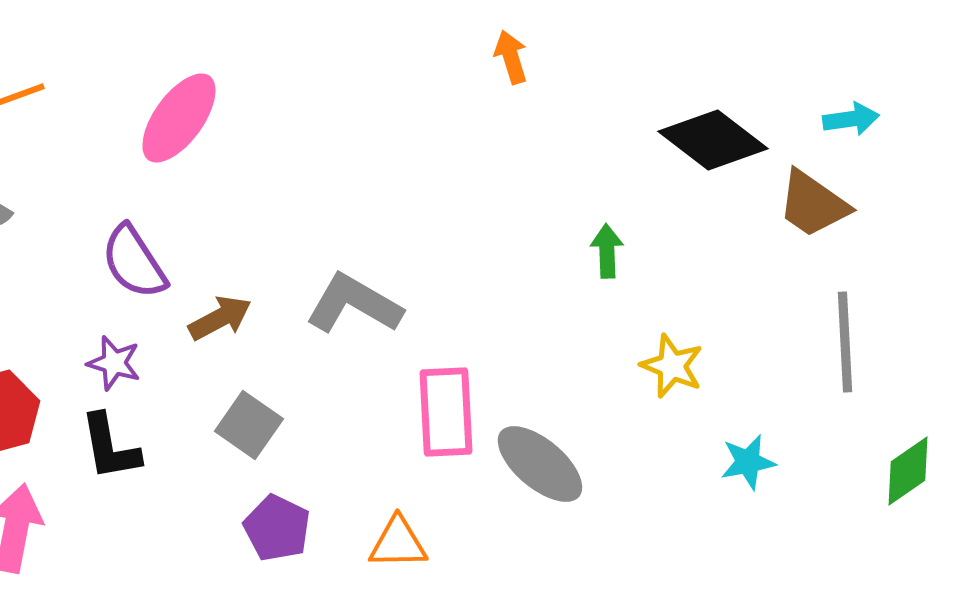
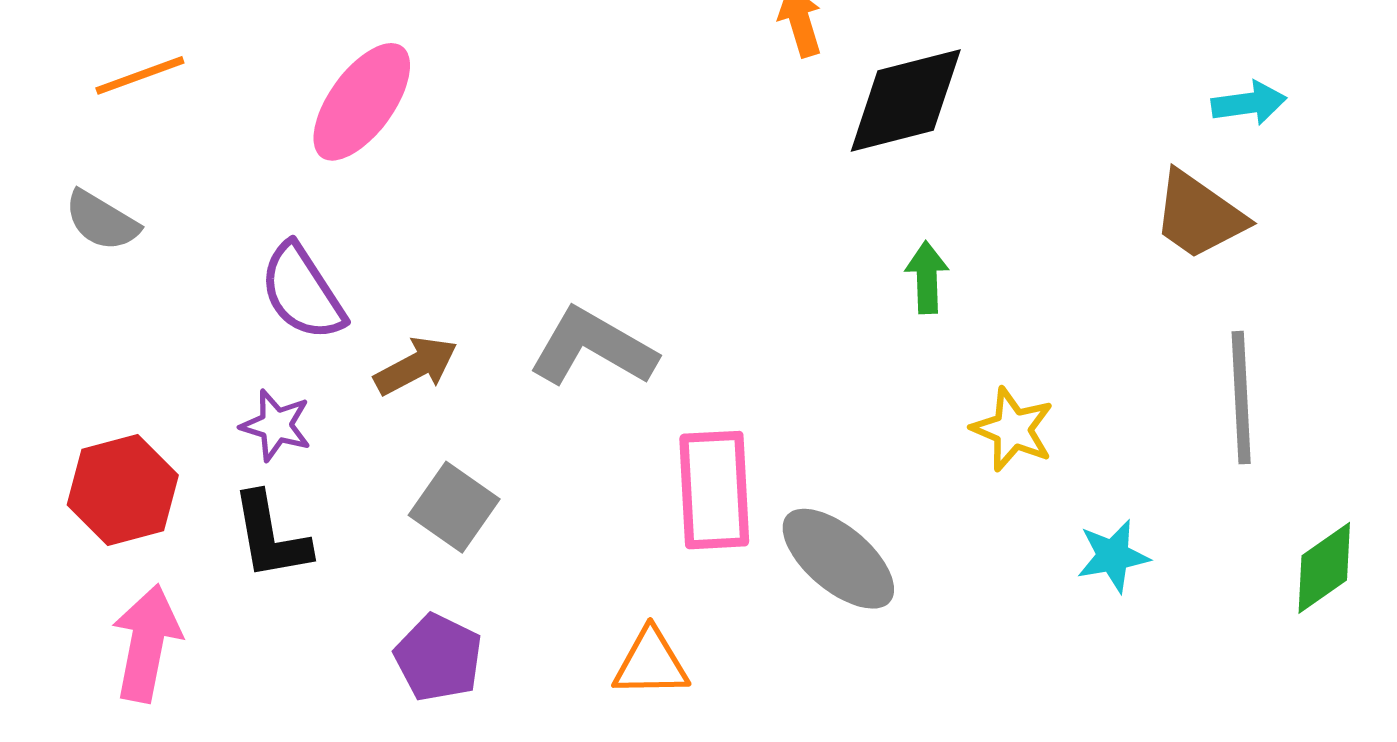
black diamond: (713, 140) -> (906, 101), moved, turned -52
purple pentagon: (277, 528) -> (438, 658), moved

